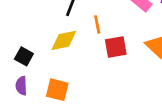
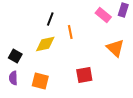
red square: (116, 47) -> (84, 75), moved

